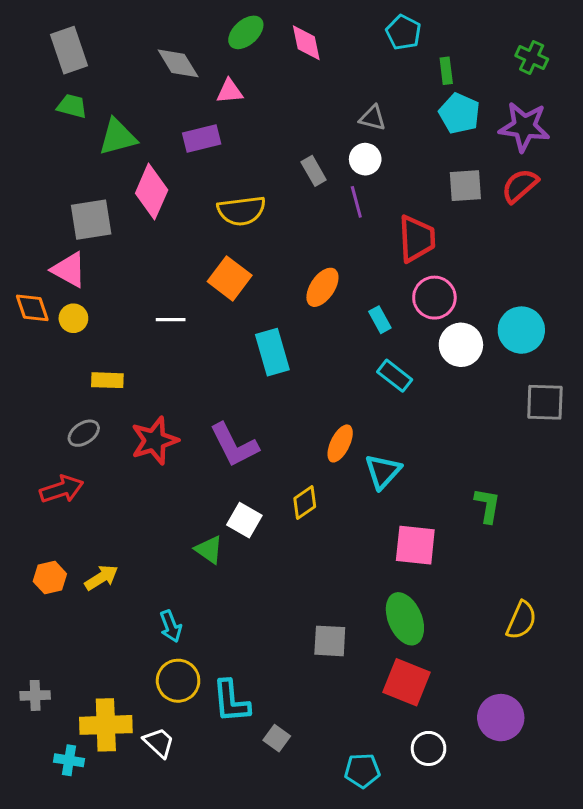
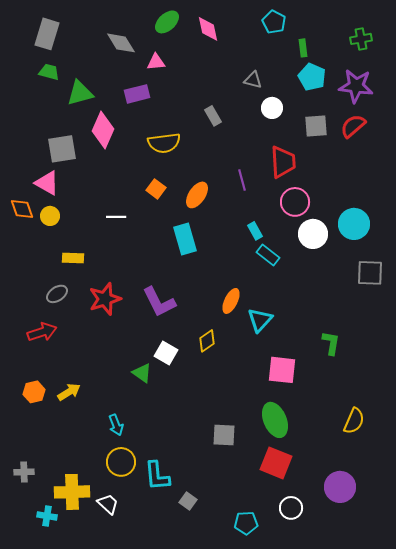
gray rectangle: (69, 50) -> (47, 34), turned 36
green cross: (532, 57) -> (361, 39), turned -35
white circle: (365, 159) -> (272, 108), moved
purple line: (356, 202) -> (242, 180), moved
orange square: (230, 278) -> (156, 189), size x0.7
orange ellipse: (322, 287) -> (197, 195), moved
cyan rectangle: (380, 320) -> (255, 231), moved

